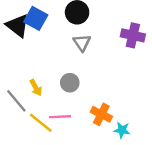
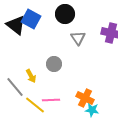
gray triangle: (82, 43) -> (78, 38), moved
gray circle: (70, 83) -> (54, 64), moved
cyan star: (122, 130) -> (92, 110), moved

